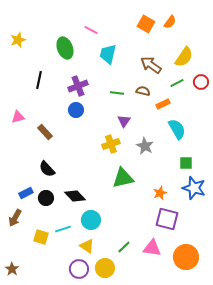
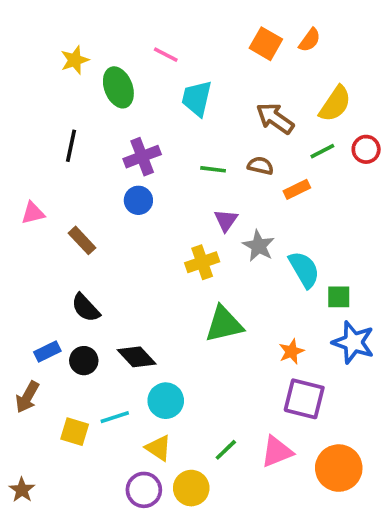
yellow star: (18, 40) -> (75, 60), moved
cyan semicircle: (177, 129) -> (304, 270), moved
gray star: (145, 146) -> (259, 246), moved
pink triangle: (152, 248) -> (277, 452), turned -30

